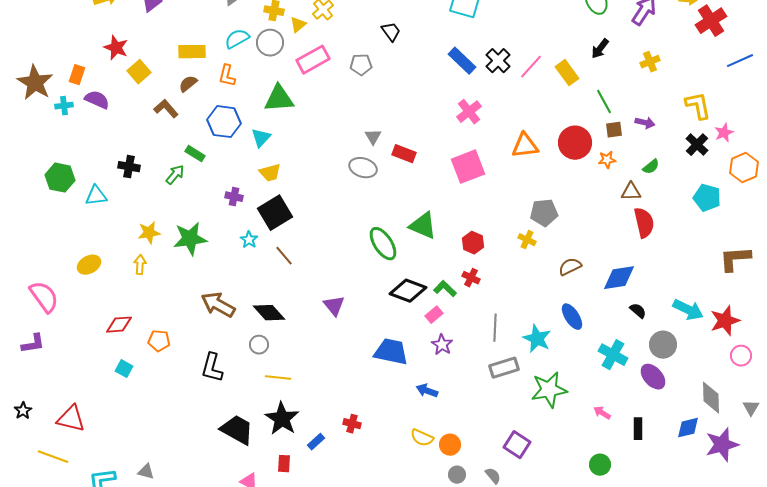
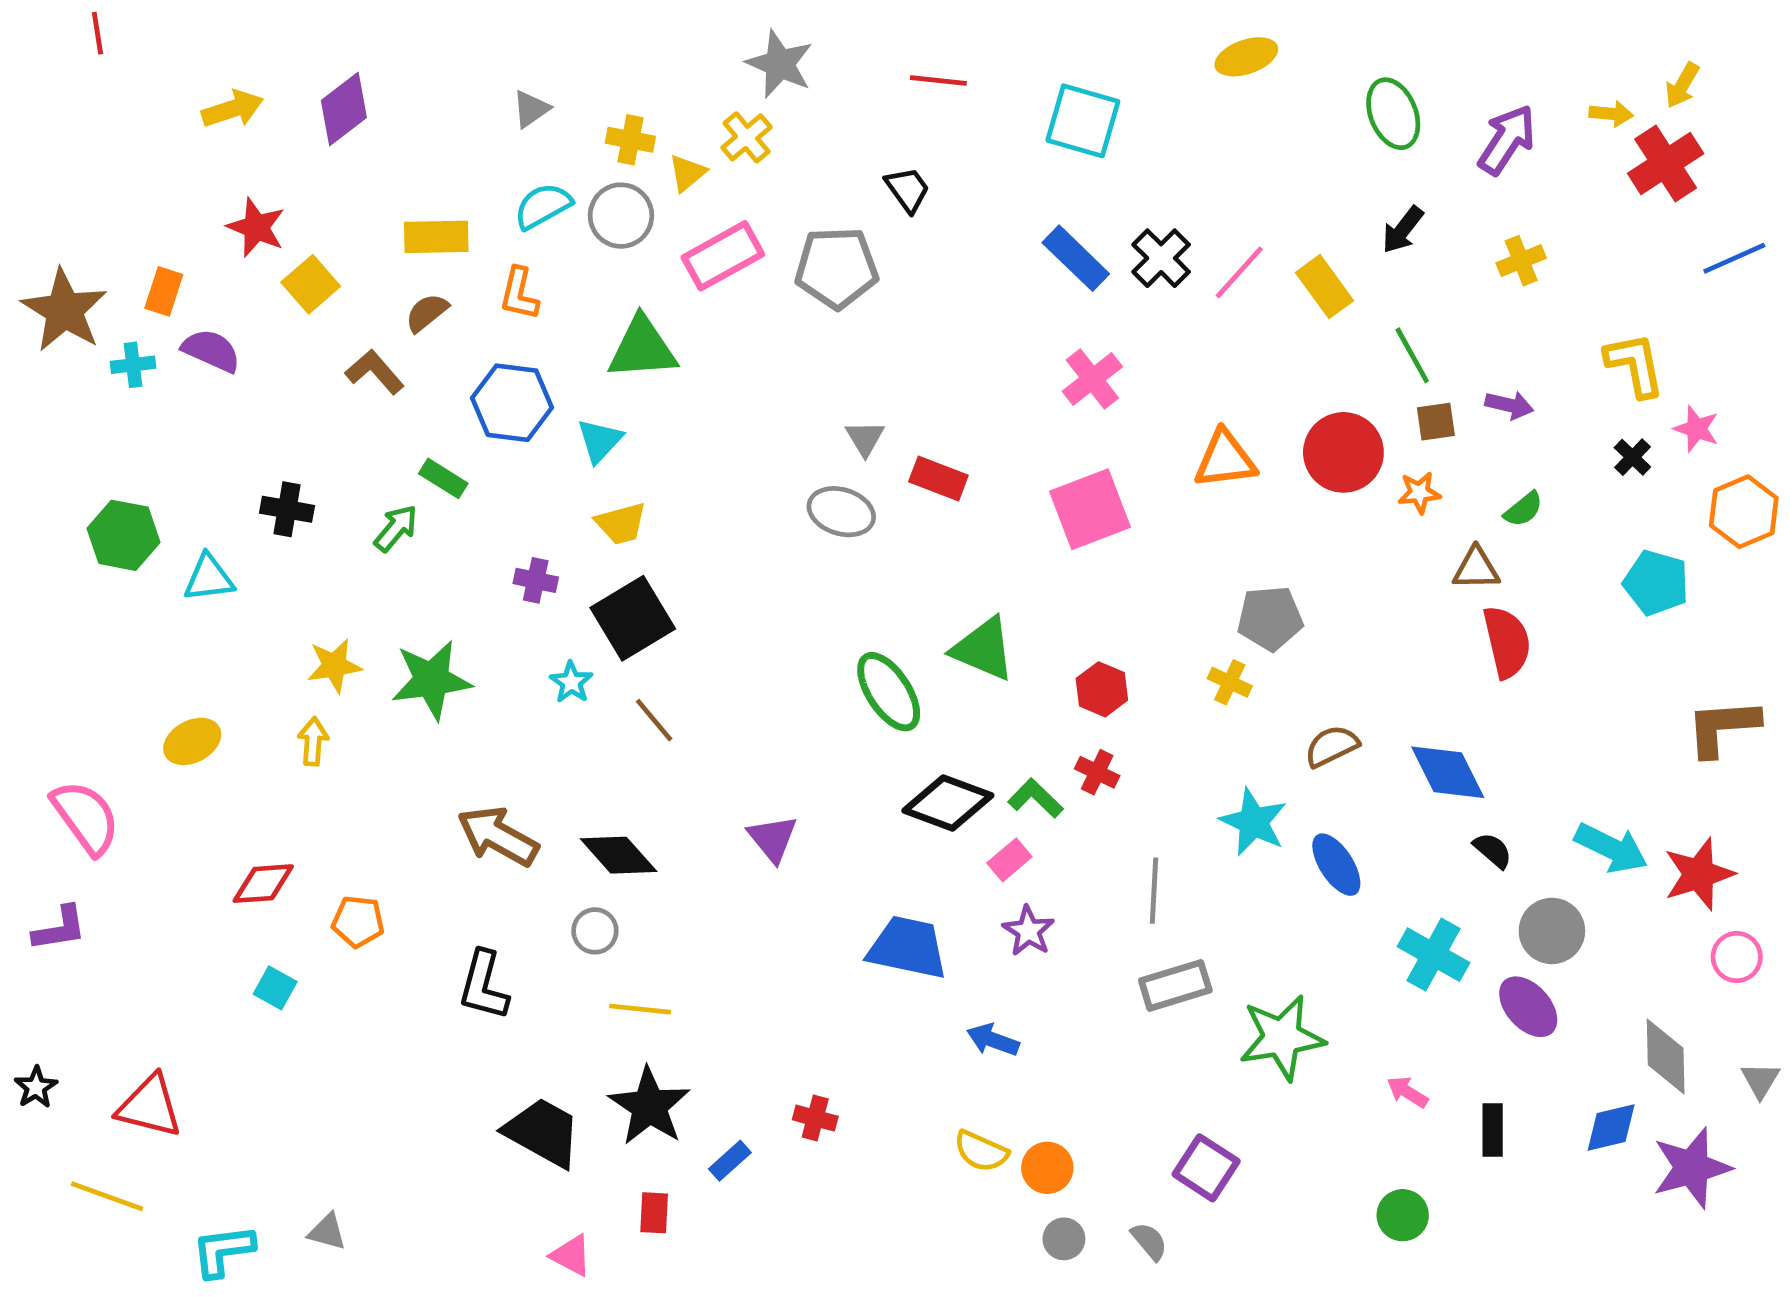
gray pentagon: (361, 65) -> (837, 268), size x1.6
pink star: (724, 133) -> (1696, 429), turned -30
black cross: (697, 145) -> (1632, 457), size x0.7
blue diamond: (619, 278) -> (1448, 772), turned 72
cyan star: (537, 339) -> (1253, 822), moved

